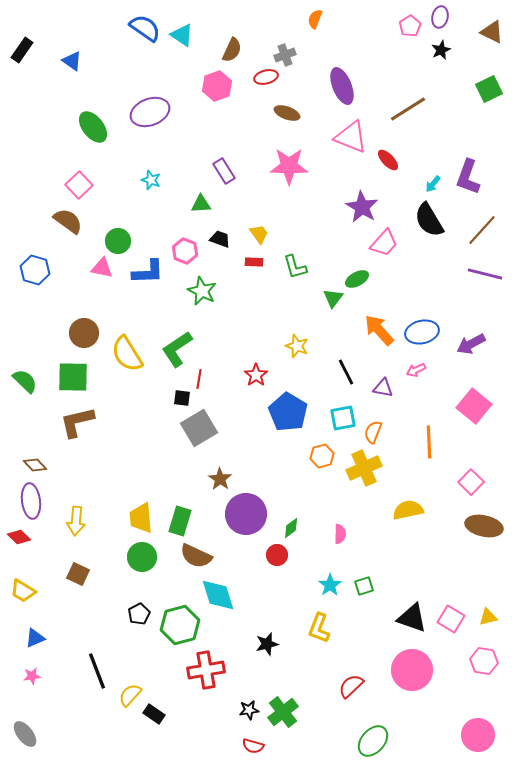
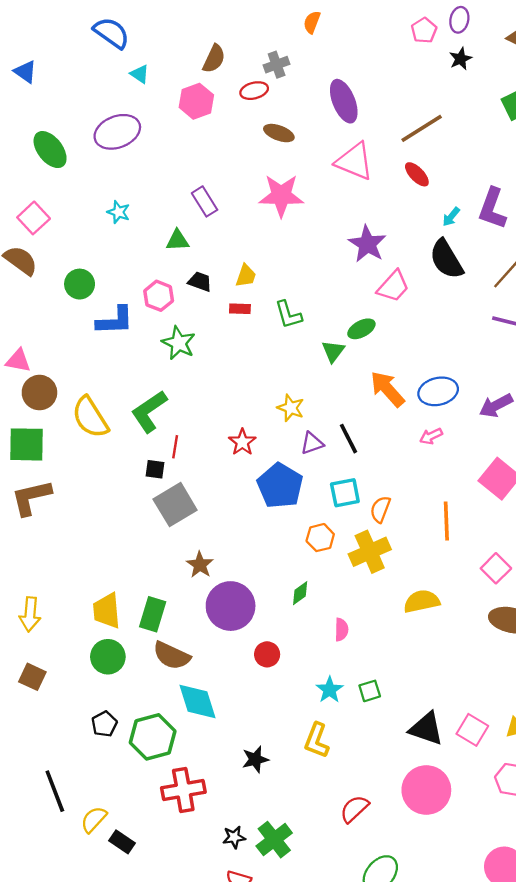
cyan triangle: (182, 35) -> (140, 74), moved, size x0.7
red ellipse: (388, 160) -> (417, 174), moved
yellow trapezoid: (259, 234) -> (246, 276), turned 55
pink triangle: (102, 268) -> (18, 361), moved
purple triangle: (383, 388) -> (312, 443), moved, turned -30
green diamond: (291, 528) -> (300, 593), moved

